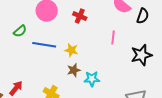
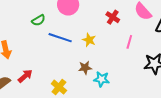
red cross: (80, 16) -> (113, 17), moved
yellow star: (71, 50) -> (89, 40), moved

